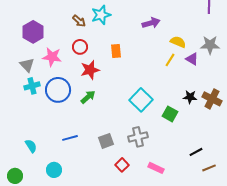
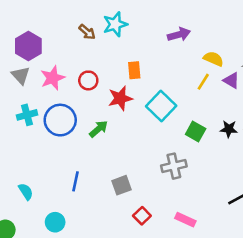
red circle: (80, 47) -> (88, 80), moved
pink star: (52, 57) -> (53, 78), turned -30
gray triangle: (27, 65) -> (21, 75), moved
red star: (90, 70) -> (120, 98), moved
cyan square: (141, 100) -> (161, 106), moved
green square: (170, 114) -> (196, 132), moved
gray cross: (138, 137) -> (174, 166), moved
blue line: (70, 138) -> (76, 181), turned -63

